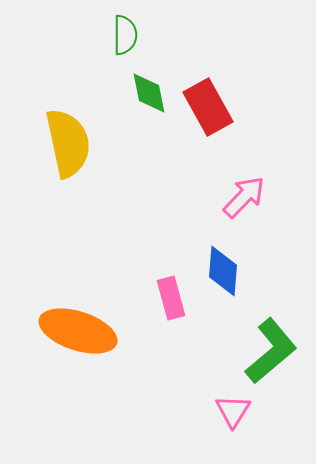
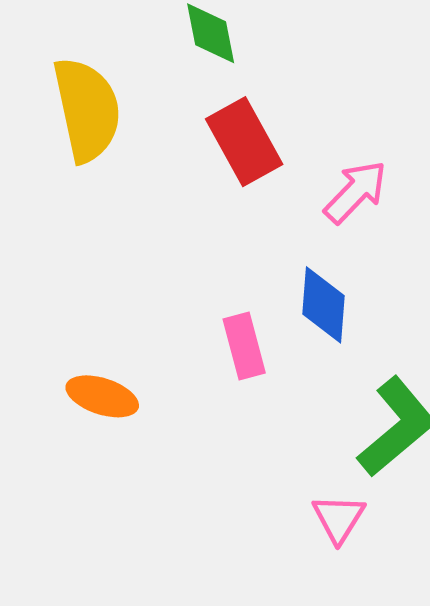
red rectangle: (208, 107) -> (244, 142), moved
orange ellipse: (78, 331) -> (102, 396), size x0.6

